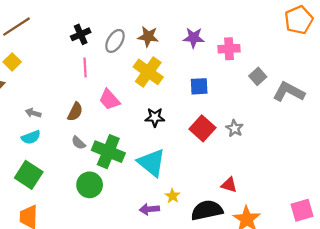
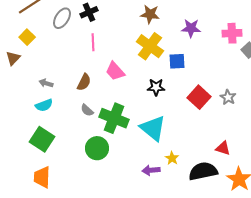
purple star: (194, 38) -> (191, 28), moved
gray ellipse: (115, 41) -> (62, 18), moved
pink cross: (229, 49) -> (232, 33), moved
blue square: (199, 86) -> (177, 61), moved

